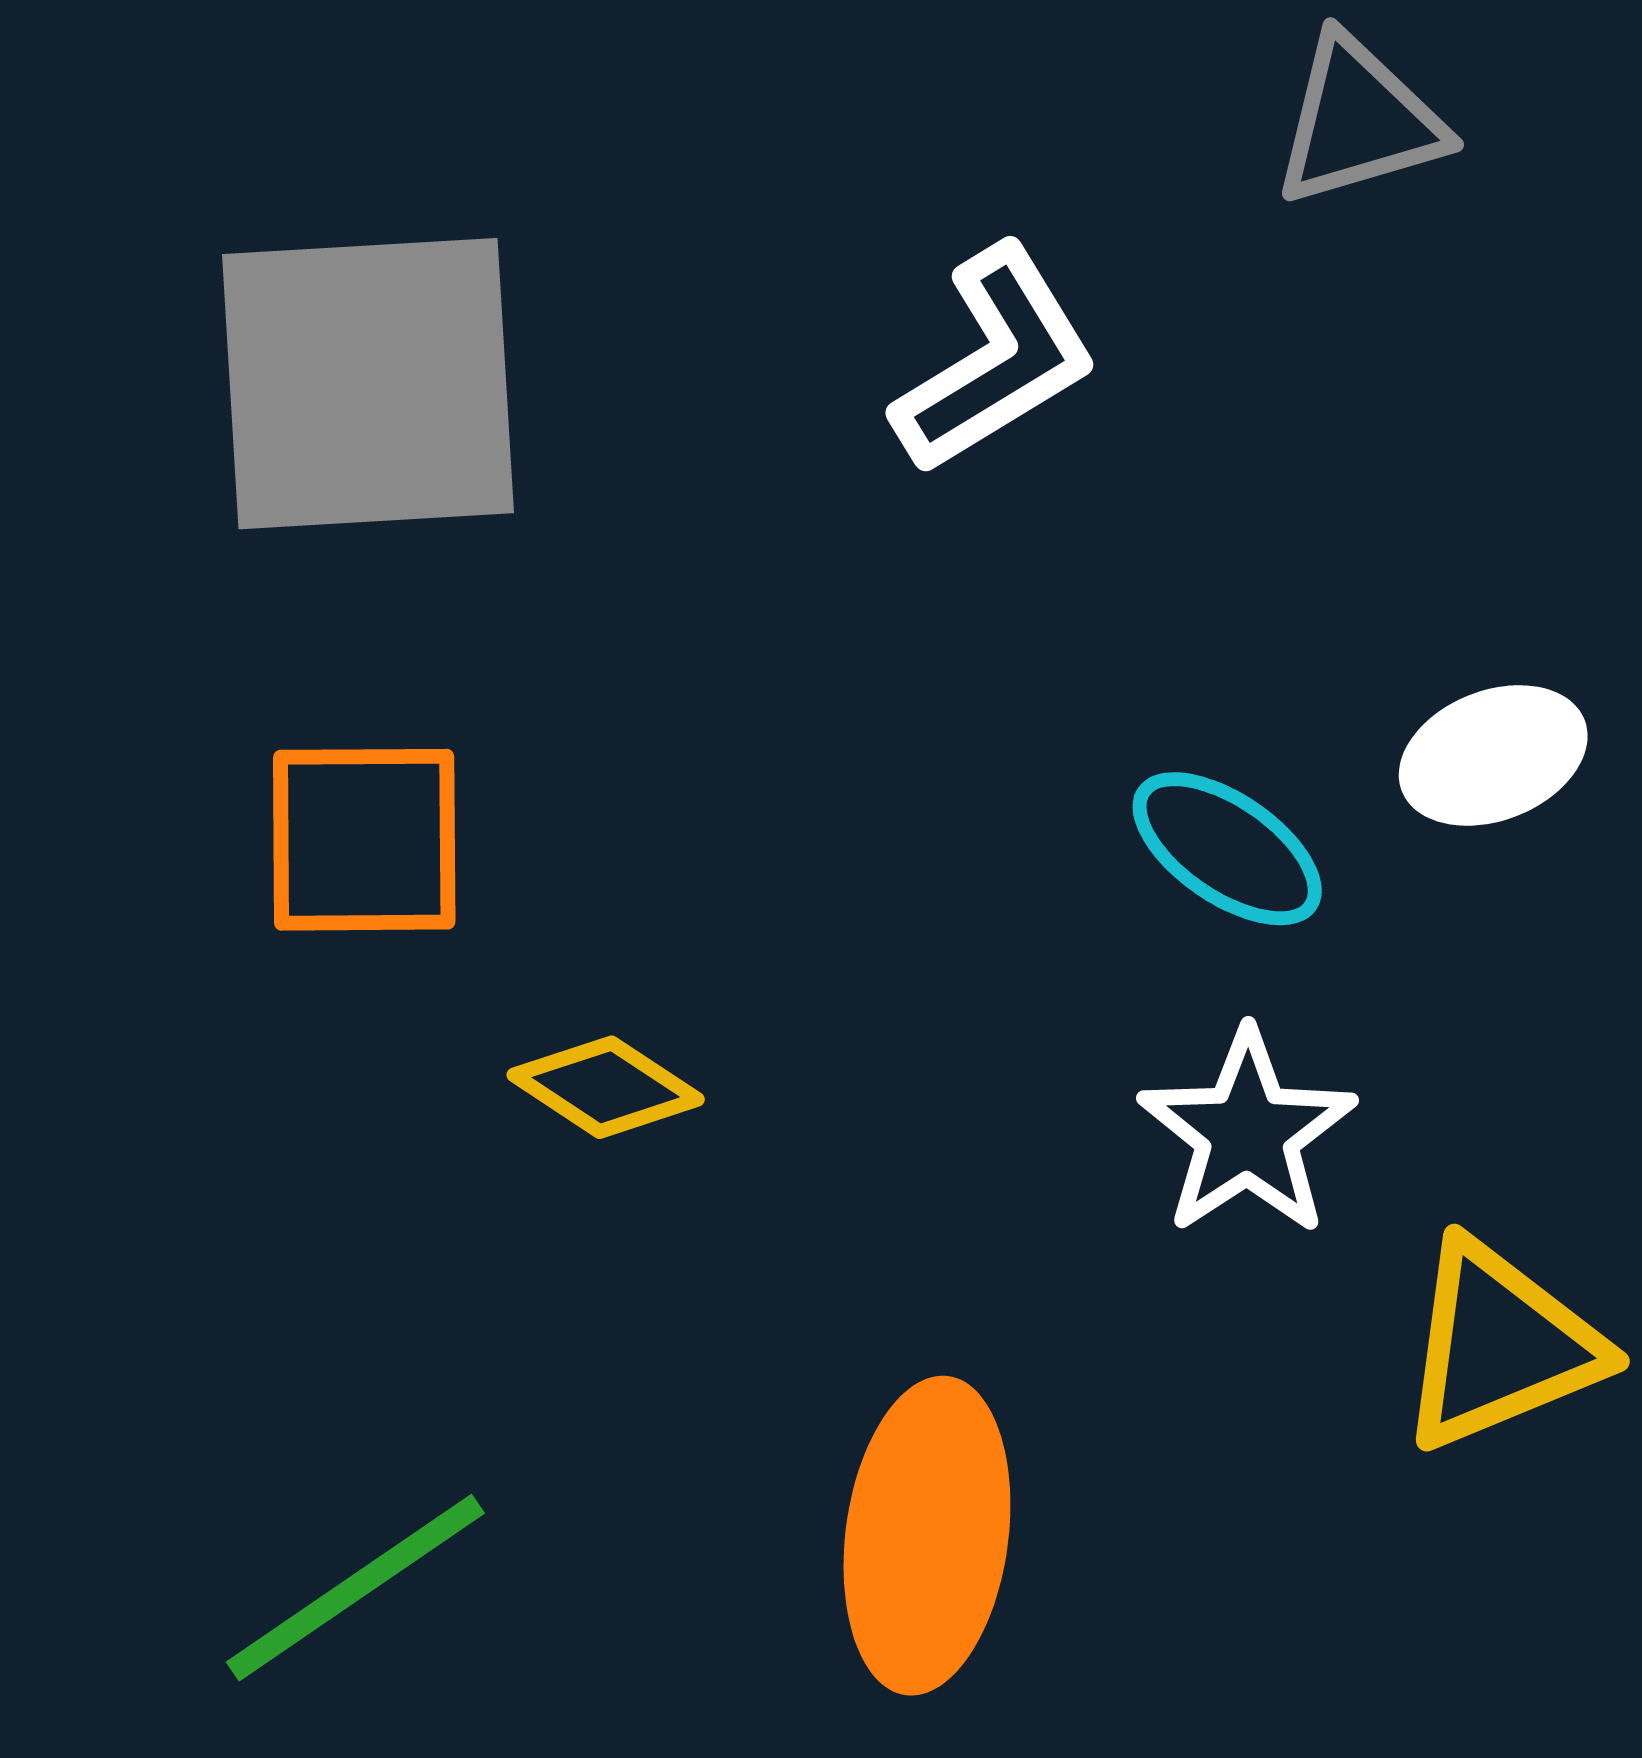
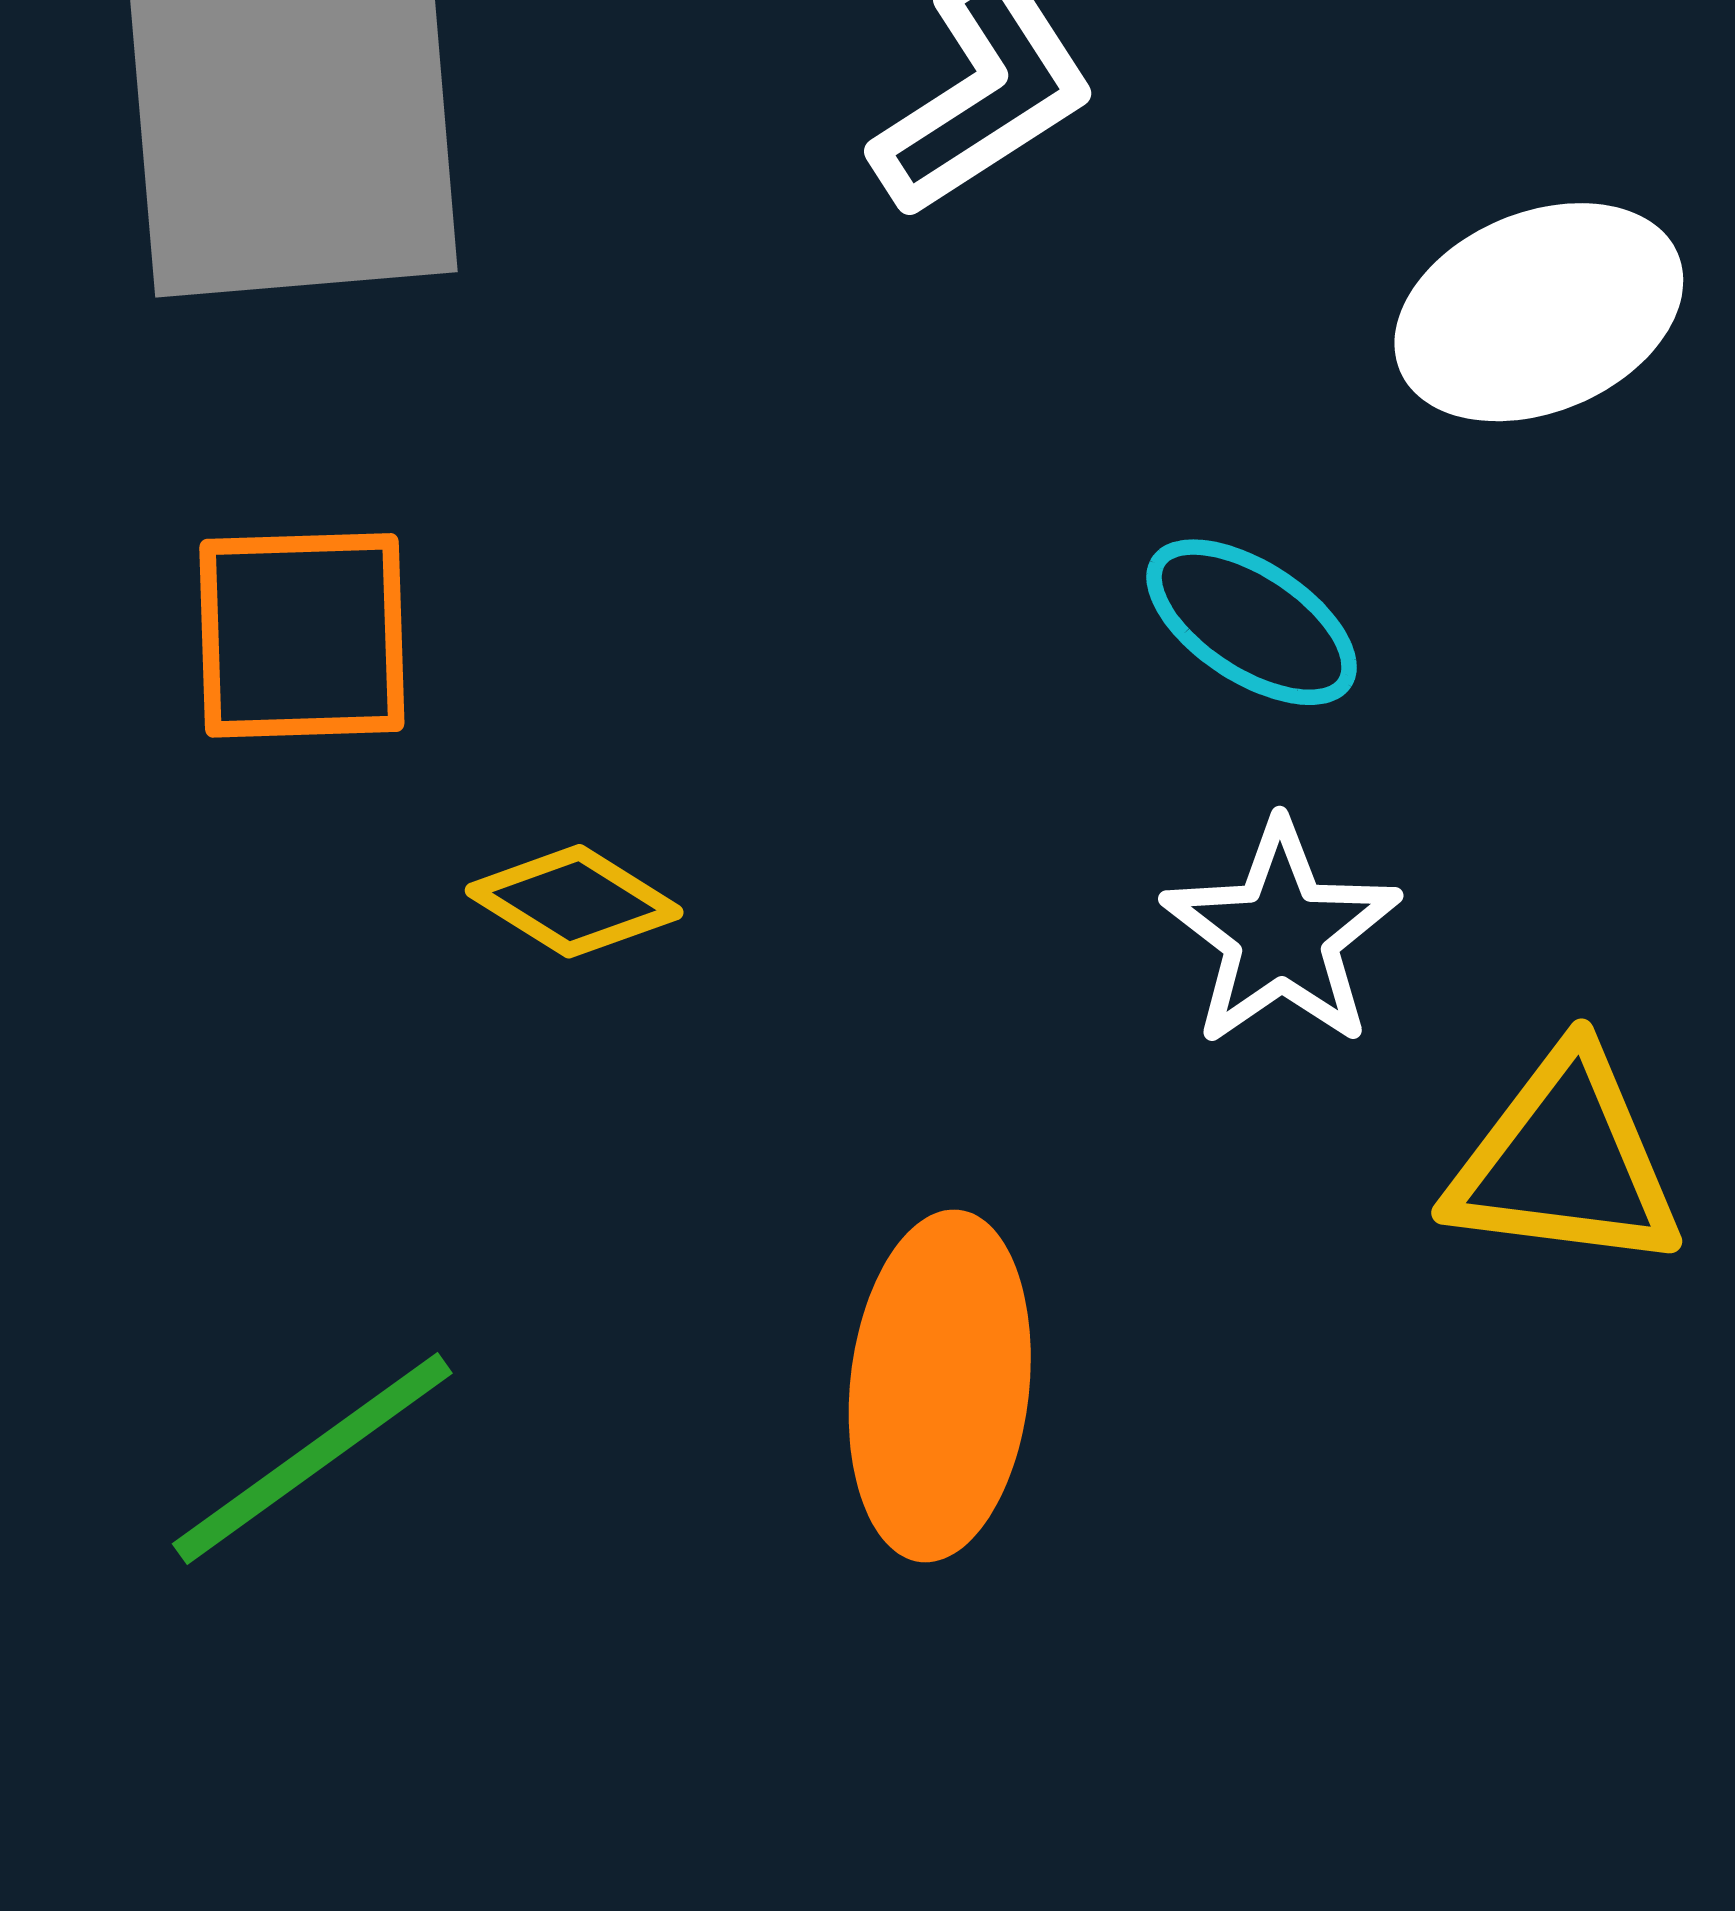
white ellipse: (1493, 755) -> (1539, 312), moved, size x1.4
yellow triangle: (1500, 1346) -> (1565, 1161), turned 31

